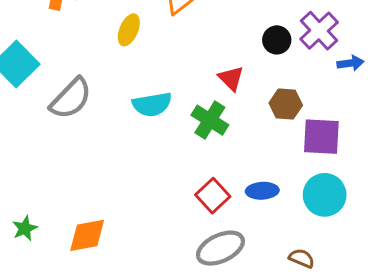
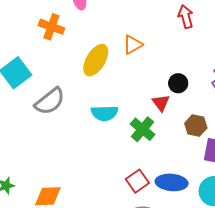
yellow ellipse: (129, 30) -> (96, 60), size x1.5
black circle: (277, 40) -> (178, 83), moved
blue ellipse: (262, 191) -> (172, 182), size x1.4

